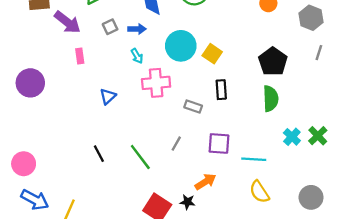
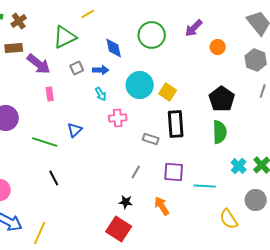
pink cross: (156, 83) -> (118, 118), size x0.7
black rectangle: (221, 90) -> (176, 124), size x1.5
black line: (99, 154) -> (54, 178), moved
green line: (140, 157) -> (45, 142), moved, turned -35
orange arrow: (205, 182) -> (162, 206), turned -90
yellow semicircle: (259, 192) -> (229, 219), moved
gray circle: (311, 197) -> (256, 200), moved
black star: (188, 202) -> (126, 202), moved

